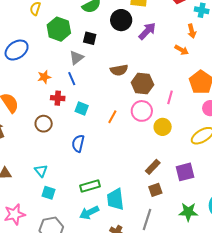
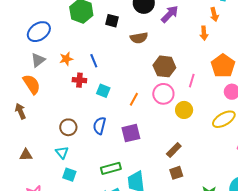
orange arrow: (182, 50) -> (204, 33), turned 56
gray triangle: (77, 58) -> (38, 60), moved
brown semicircle: (119, 70) -> (139, 38), moved
brown circle: (44, 124) -> (68, 127), moved
purple square: (185, 172) -> (131, 133), moved

